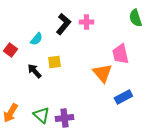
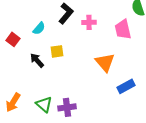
pink cross: (86, 22) -> (89, 22), moved
pink trapezoid: (120, 54) -> (123, 29), moved

